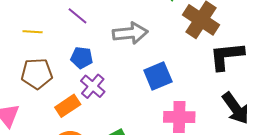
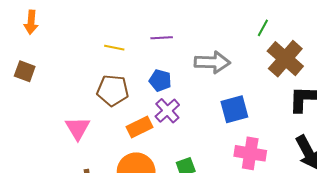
purple line: (78, 16) -> (162, 38), turned -50

